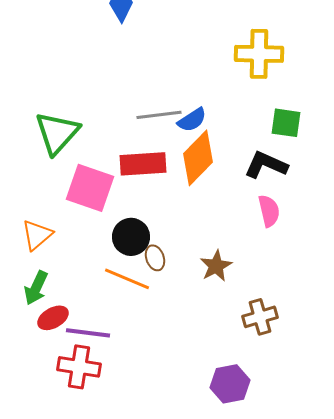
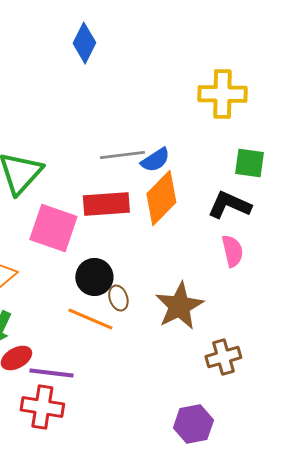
brown star: (216, 266) -> (179, 306), size x1.5

